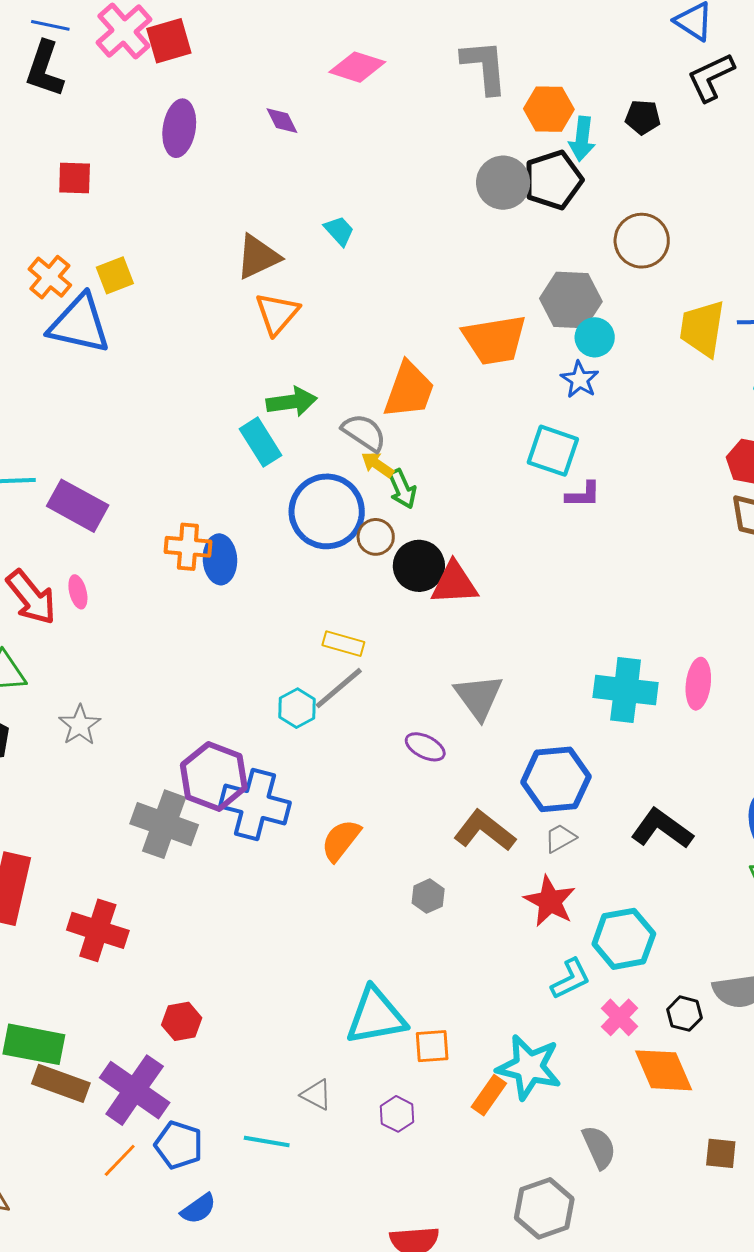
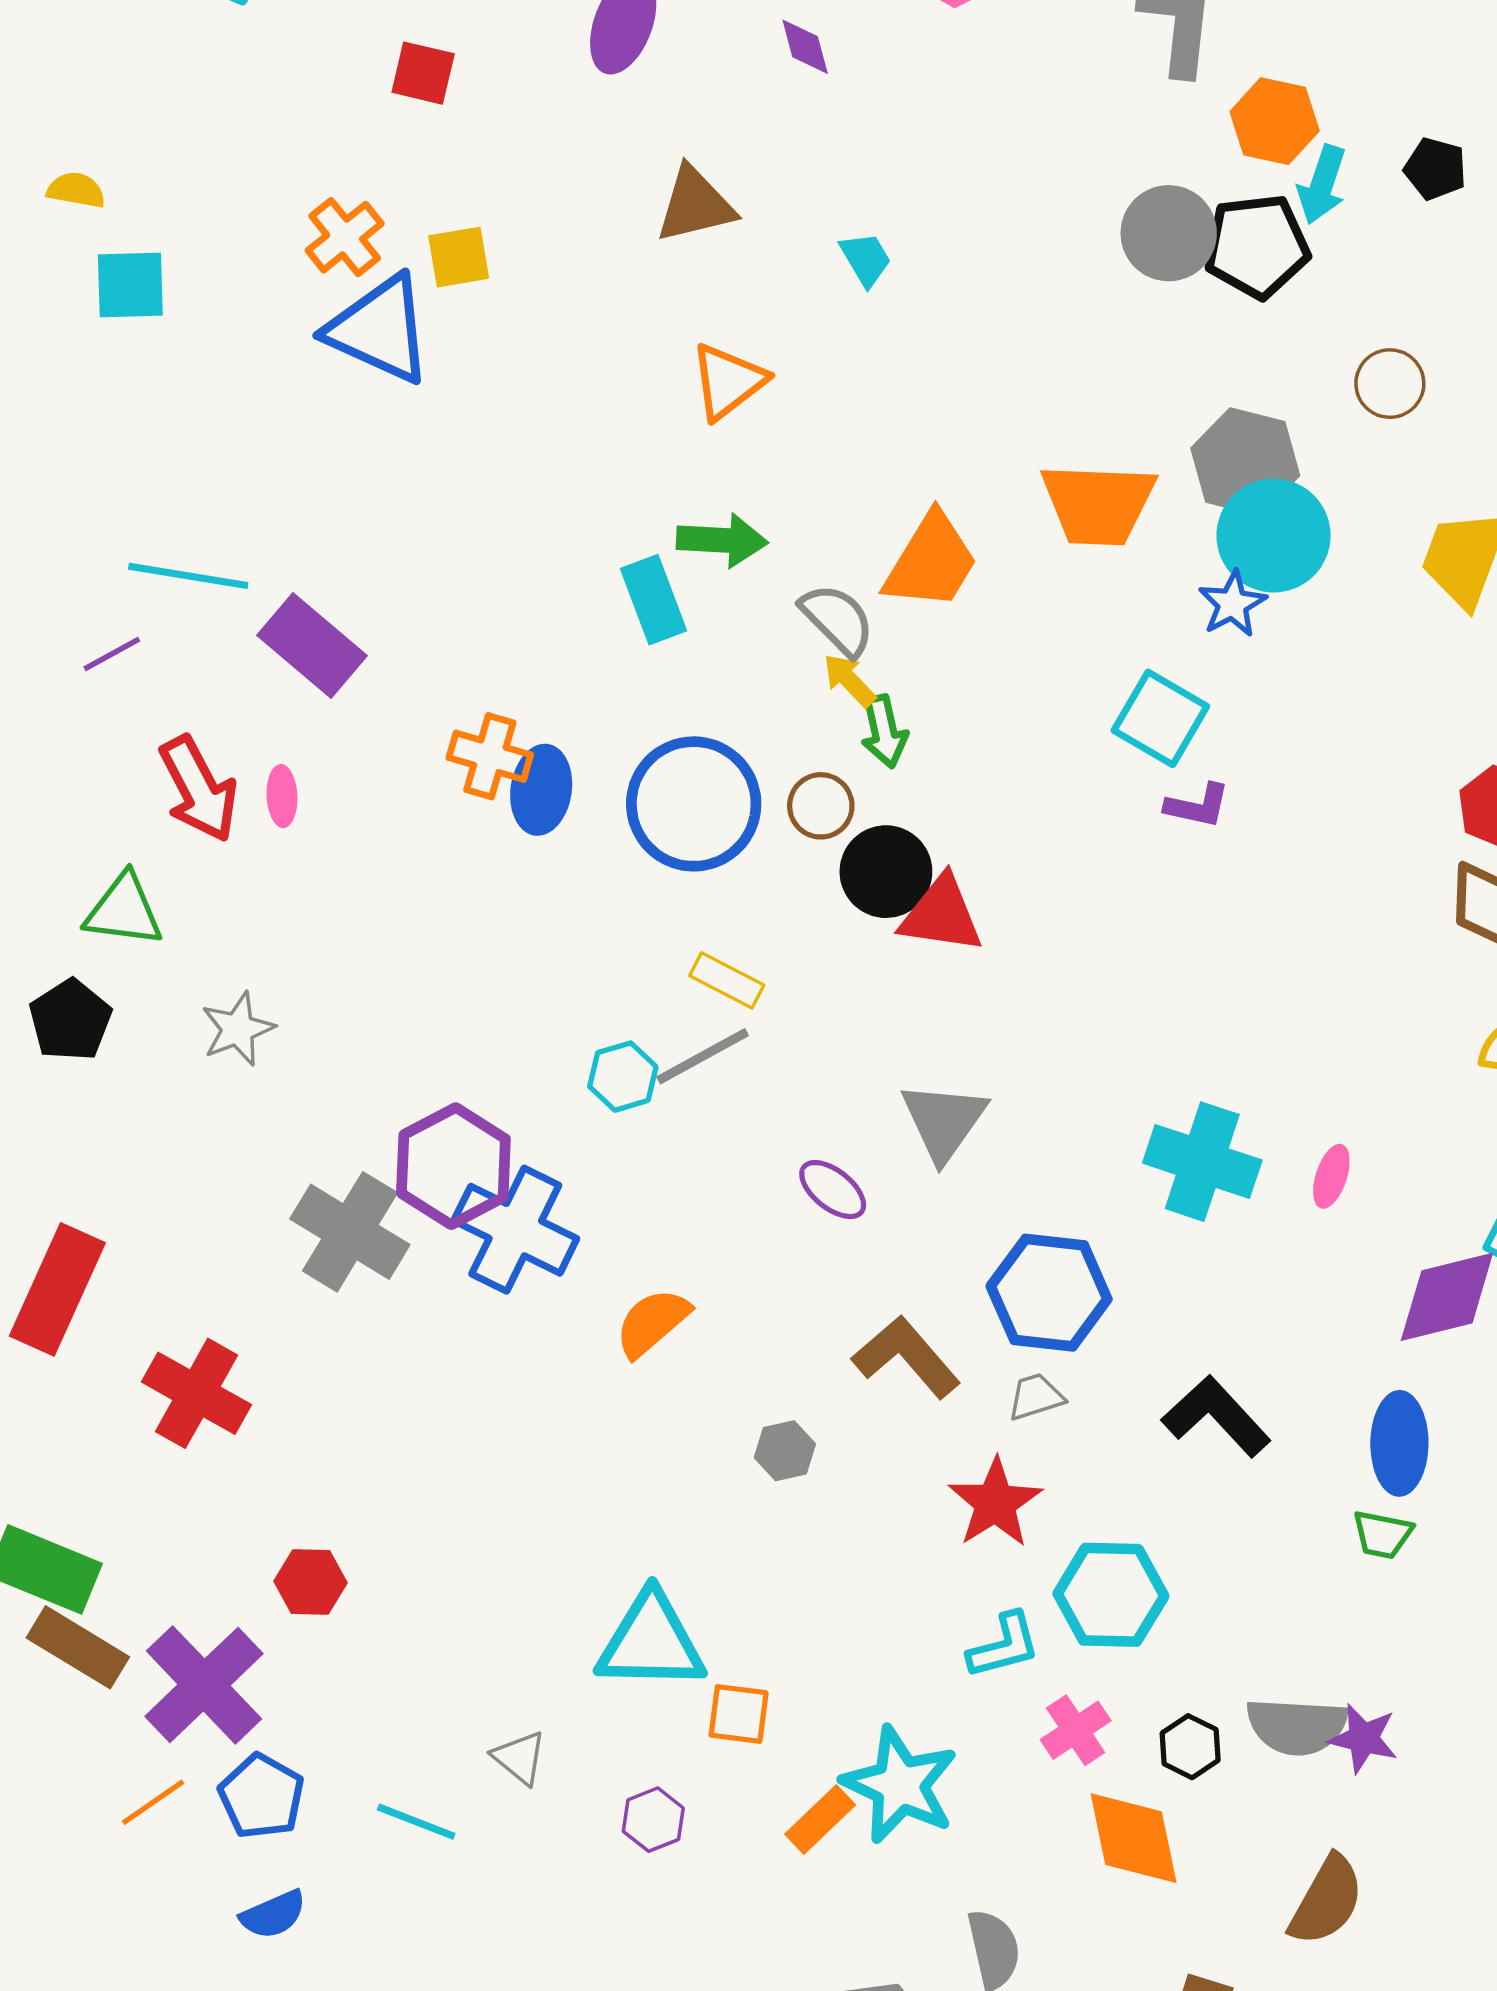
brown circle: (642, 241) -> (1390, 384), size x0.7
brown triangle: (258, 257) -> (695, 205), moved
cyan circle: (595, 337) -> (1274, 535), size x1.6
blue circle: (327, 511) -> (694, 804), moved
pink ellipse: (698, 684) -> (1331, 1176), size x0.7

